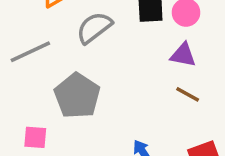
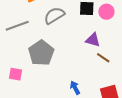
purple triangle: (183, 55) -> (93, 40), moved

